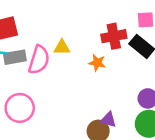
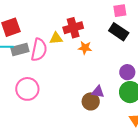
red cross: (114, 36) -> (73, 28), moved

